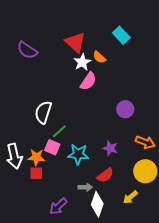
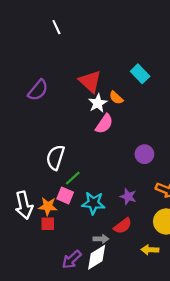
purple semicircle: (27, 50) -> (38, 90), turned -85
yellow arrow: (130, 197) -> (150, 250), turned 42
white diamond: (97, 204) -> (97, 257), moved, turned 40

